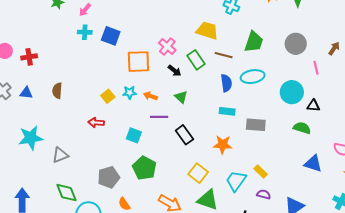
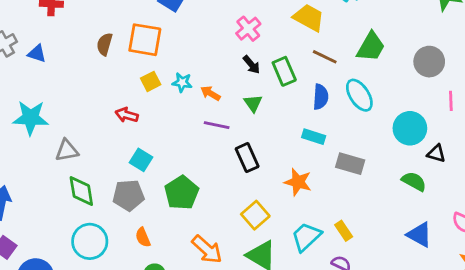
green rectangle: (196, 60) -> (284, 71), moved
orange square: (138, 62) -> (145, 40), moved
cyan ellipse: (253, 77) -> (359, 95), turned 55
brown semicircle: (57, 91) -> (105, 44), moved
cyan square: (134, 135) -> (141, 160), moved
green diamond: (67, 193) -> (81, 191), moved

